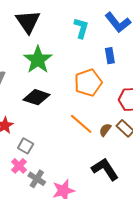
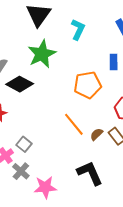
cyan L-shape: (81, 28) -> (78, 29), moved
black diamond: (37, 97) -> (20, 84), moved
gray square: (26, 146) -> (24, 144), moved

